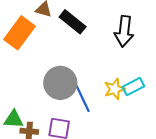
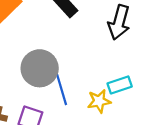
yellow star: (115, 89) -> (99, 101), moved

